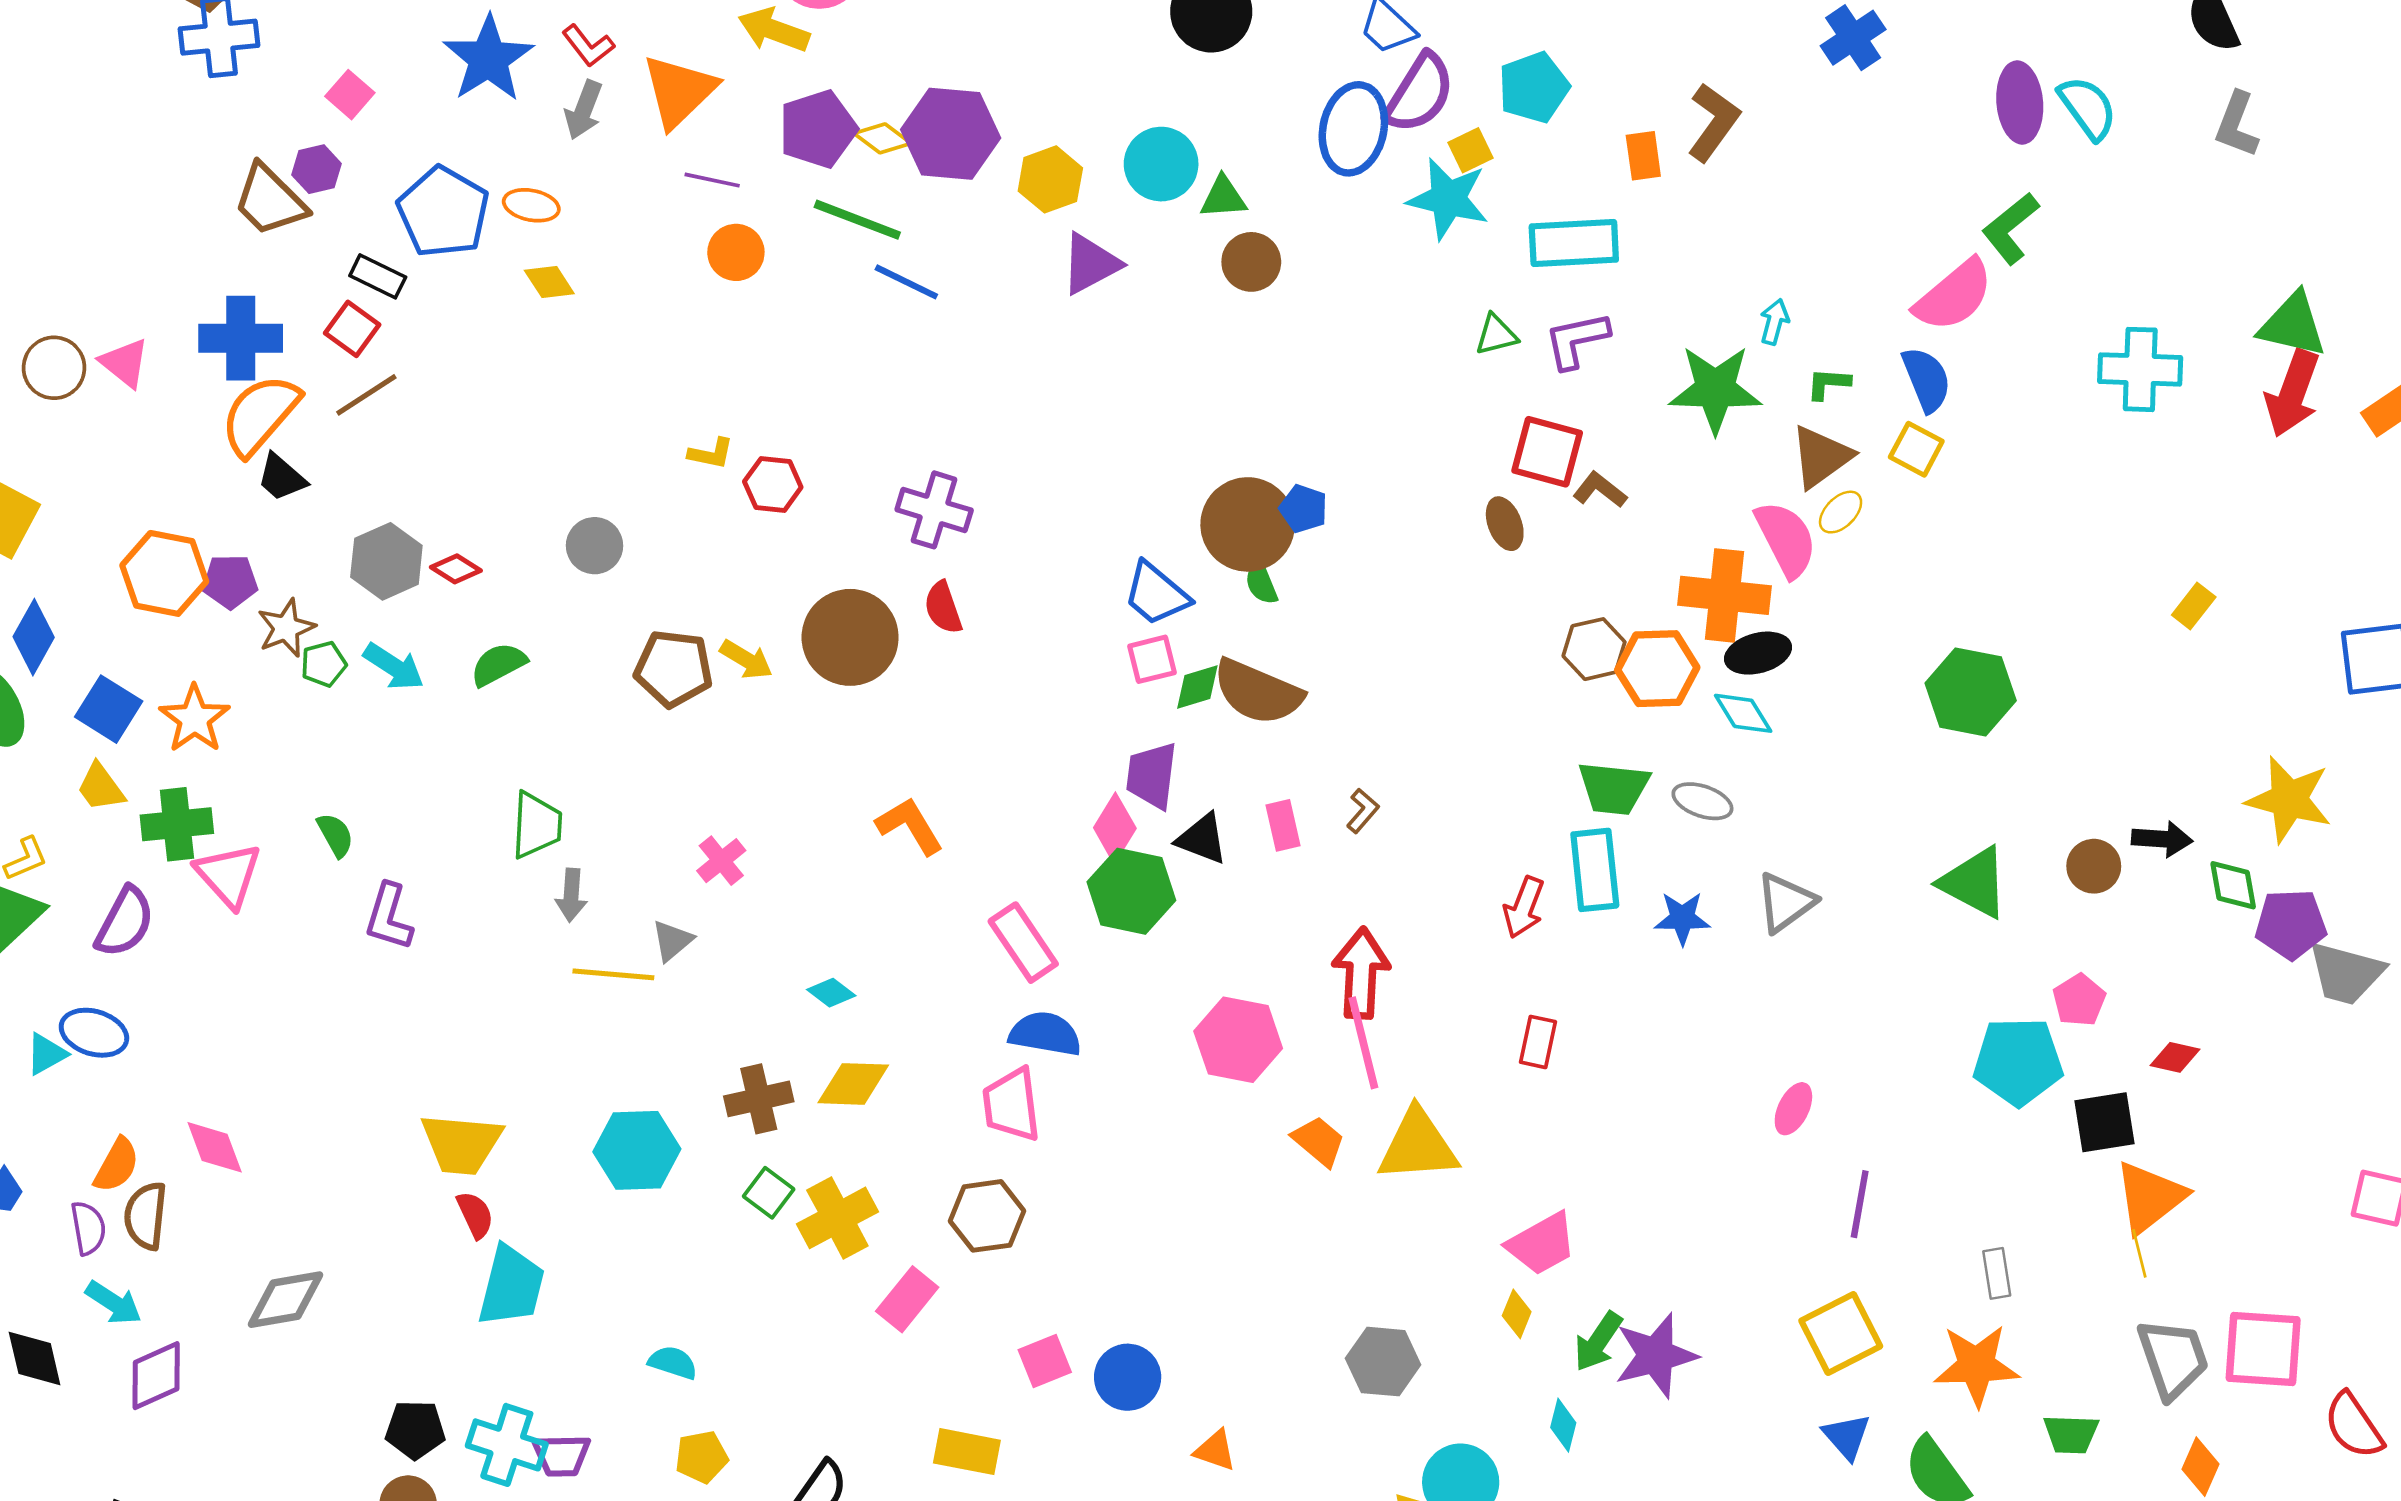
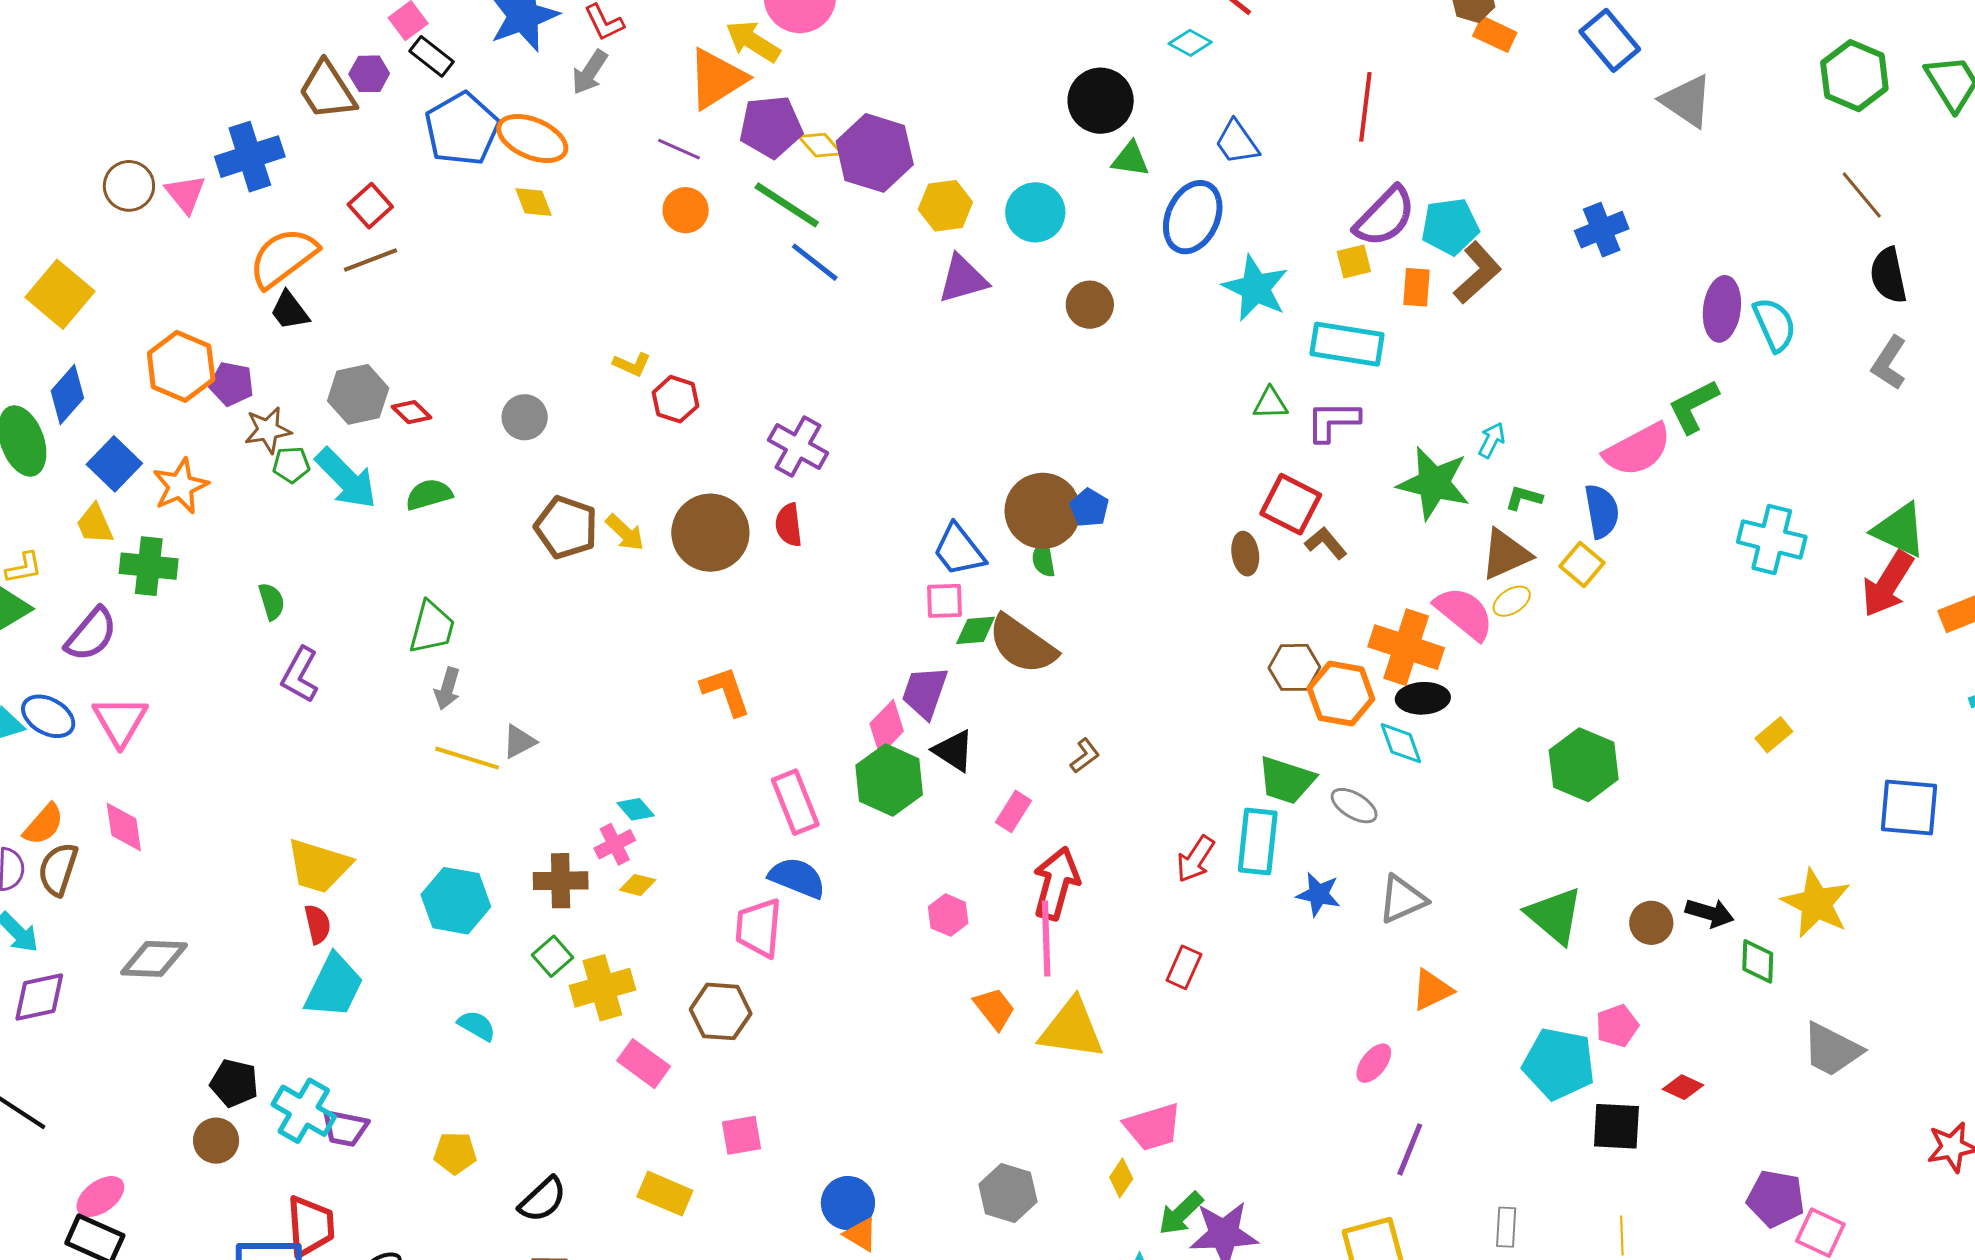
cyan pentagon: (1534, 87) -> (1450, 227), moved
orange triangle: (679, 91) -> (717, 79), moved
purple semicircle: (1420, 93) -> (1385, 217), moved
yellow square: (1470, 150) -> (1354, 261), moved
green triangle: (1223, 197) -> (1130, 159), moved
orange ellipse: (531, 205) -> (532, 138), size x1.6
black rectangle: (378, 276) -> (431, 56), moved
blue cross: (241, 338) -> (250, 157), moved, turned -30
pink semicircle: (1786, 539) -> (1464, 613), turned -36
cyan arrow: (394, 667) -> (346, 479), size x1.4
pink rectangle: (1283, 825) -> (1014, 811), moved, turned 33
pink cross: (721, 861) -> (615, 844), moved
pink triangle: (228, 875) -> (120, 721), moved
purple pentagon: (2291, 924) -> (1776, 1199), moved
pink hexagon: (1238, 1040) -> (948, 915), size x0.6
yellow diamond: (853, 1084) -> (638, 885), size x0.6
orange triangle: (2150, 1197) -> (1432, 990), moved, size x0.7
pink rectangle: (907, 1299) -> (644, 1064), turned 75
cyan semicircle: (673, 1363) -> (477, 1026), moved
blue circle: (1128, 1377) -> (848, 1203), moved

